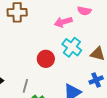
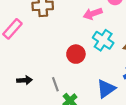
gray line: (25, 86) -> (55, 84), turned -32

